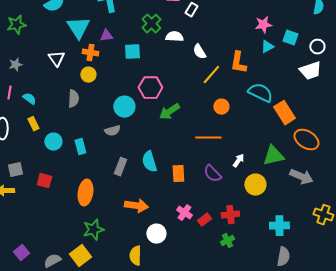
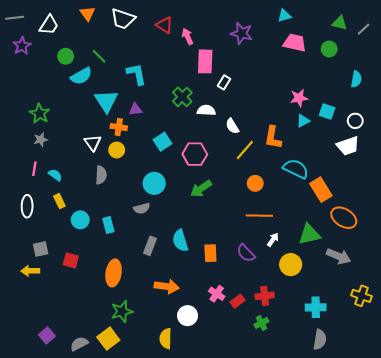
green star: (16, 25) -> (40, 114), moved, turned -30
cyan square: (132, 52) -> (163, 142), moved, turned -30
white triangle: (56, 59) -> (93, 143), moved
pink hexagon: (150, 88) -> (195, 154), moved
orange line: (208, 138) -> (259, 216), moved

